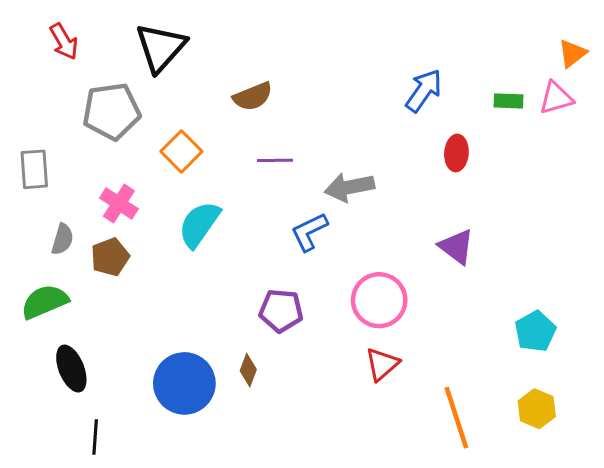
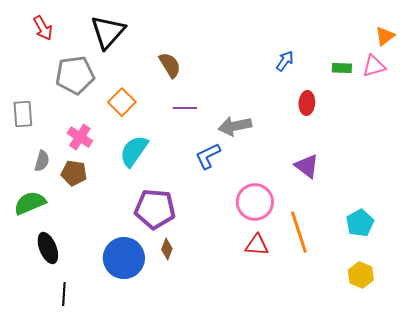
blue arrow: (424, 91) -> (285, 61), size x0.7
brown semicircle: (253, 96) -> (170, 65), turned -100
brown pentagon: (110, 257) -> (74, 173), turned 30
purple pentagon: (281, 311) -> (155, 209), moved, size x1.4
red triangle: (382, 364) -> (257, 245), turned 45
orange line: (456, 418) -> (299, 232), moved

